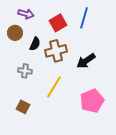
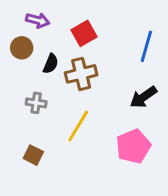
blue line: (84, 18) -> (146, 46), moved
black arrow: (86, 61) -> (143, 97), moved

